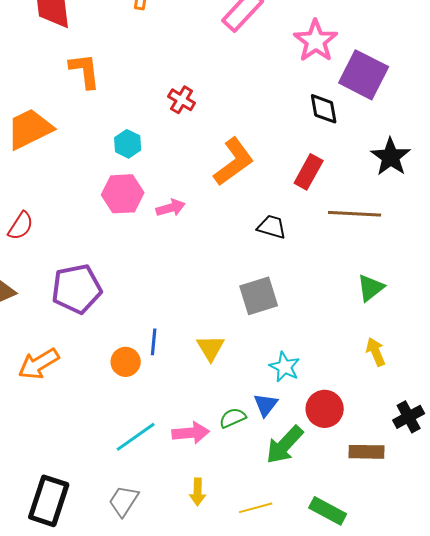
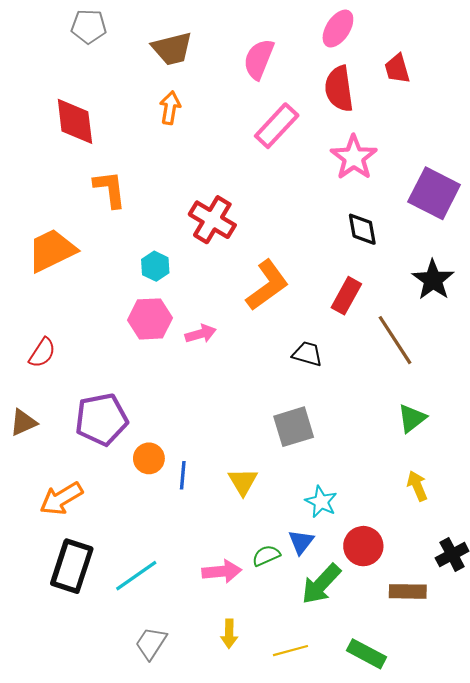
purple square: (364, 75) -> (434, 193), moved
red cross: (182, 100) -> (212, 220), size x1.6
brown line: (355, 214) -> (395, 340), turned 54
orange circle: (126, 362) -> (149, 458), moved
cyan line: (136, 437) -> (136, 576), moved
black rectangle: (49, 501) -> (72, 566), moved

